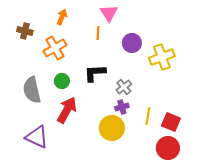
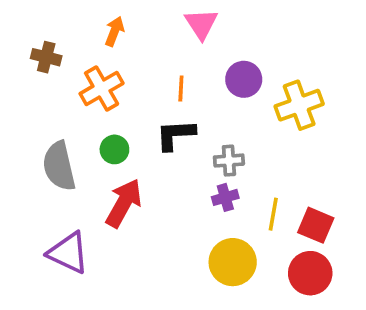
orange line: (98, 33) -> (181, 89), moved
gray cross: (124, 87) -> (229, 161), turned 35
yellow circle: (112, 128) -> (233, 262), moved

